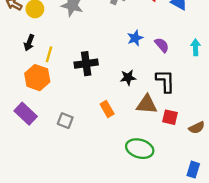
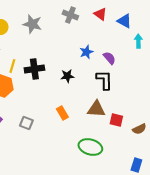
cyan arrow: (196, 47) -> (138, 41), moved
black cross: (86, 64) -> (34, 69), moved
black star: (128, 78) -> (67, 76), moved
black L-shape: (165, 81) -> (104, 80), moved

